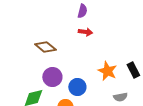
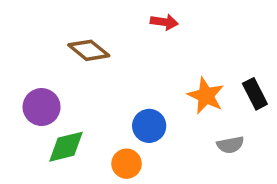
purple circle: (52, 77) -> (42, 107), moved

